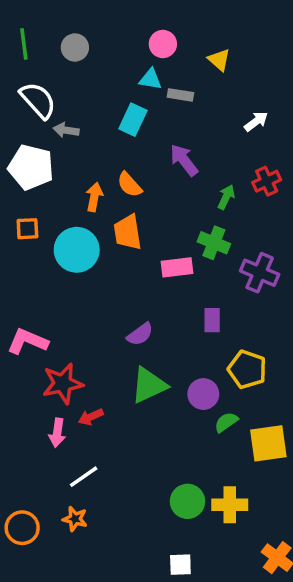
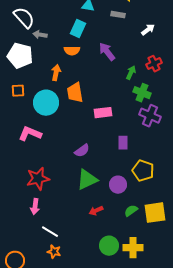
gray rectangle: (180, 95) -> (118, 15), moved
orange semicircle: (129, 185) -> (72, 51), moved, turned -49
green cross: (214, 243) -> (142, 93), moved
pink L-shape: (27, 341) -> (30, 134), moved
red arrow: (91, 417) -> (96, 211), moved
green semicircle: (226, 422) -> (131, 211), moved
white line: (84, 477) -> (50, 232), turned 66
orange star: (75, 519) -> (54, 252), moved

